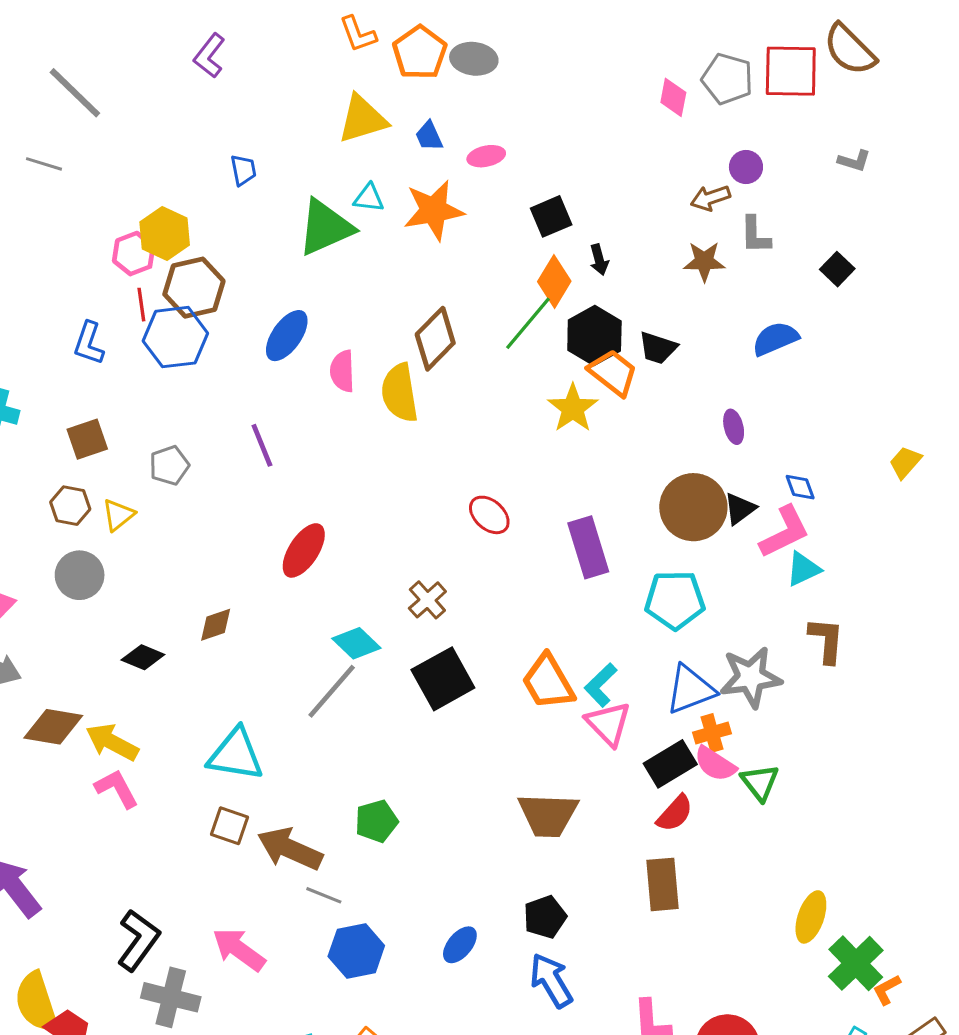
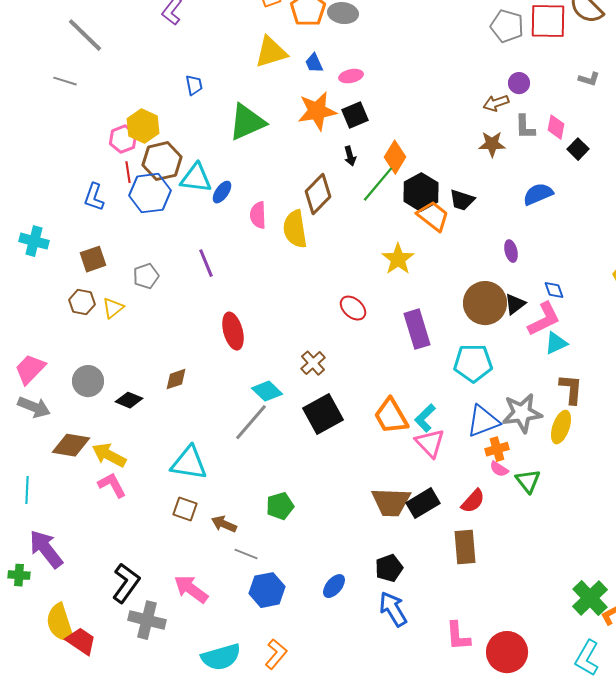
pink diamond: (673, 97) -> (556, 127), moved
cyan triangle: (369, 198) -> (196, 178), moved, size x1.6
black square: (551, 216) -> (355, 115), moved
black arrow: (599, 260) -> (350, 156), moved
blue ellipse: (287, 336) -> (222, 192), size x0.7
yellow star: (573, 408) -> (398, 259), moved
red ellipse: (304, 550) -> (233, 331), turned -48
gray circle: (80, 575) -> (88, 381), moved
black rectangle: (670, 764) -> (423, 503), moved
pink semicircle: (715, 764) -> (499, 469), size x0.7
brown arrow: (290, 849) -> (224, 524), size x0.6
yellow ellipse: (811, 917) -> (561, 427), moved

